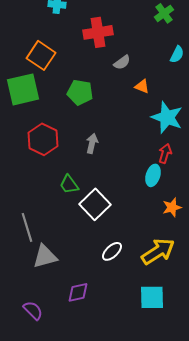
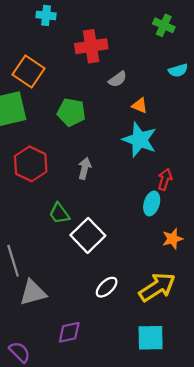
green cross: (164, 13) -> (164, 25), turned -30
cyan semicircle: (177, 54) -> (178, 70), turned 48
cyan star: (167, 117) -> (140, 140), moved

